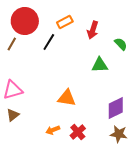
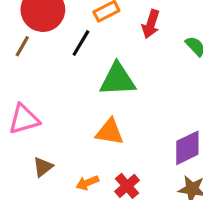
green triangle: (100, 65) -> (118, 80), moved, size x1.4
brown triangle: (13, 115) -> (43, 167), moved

